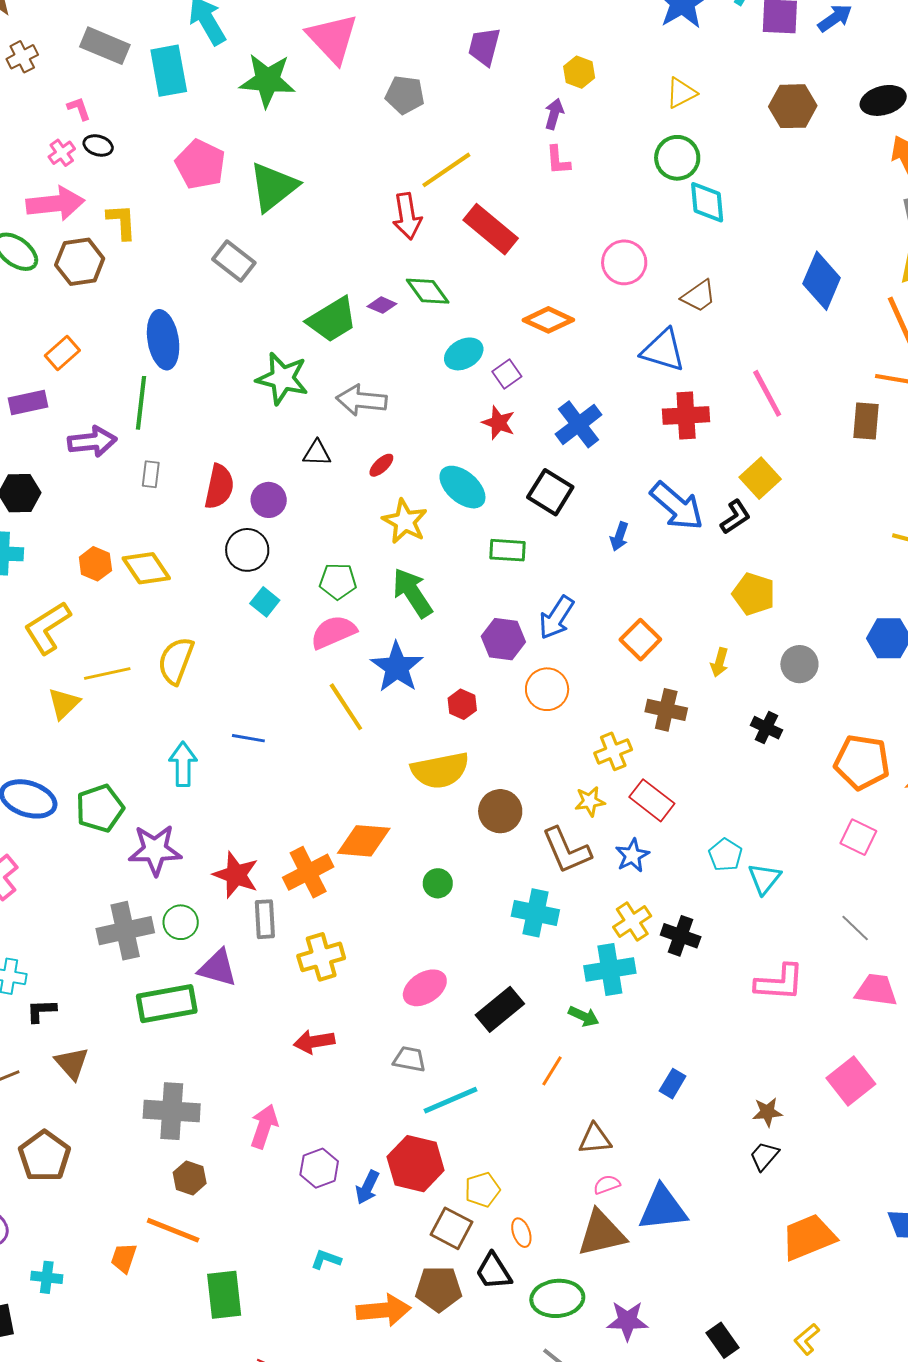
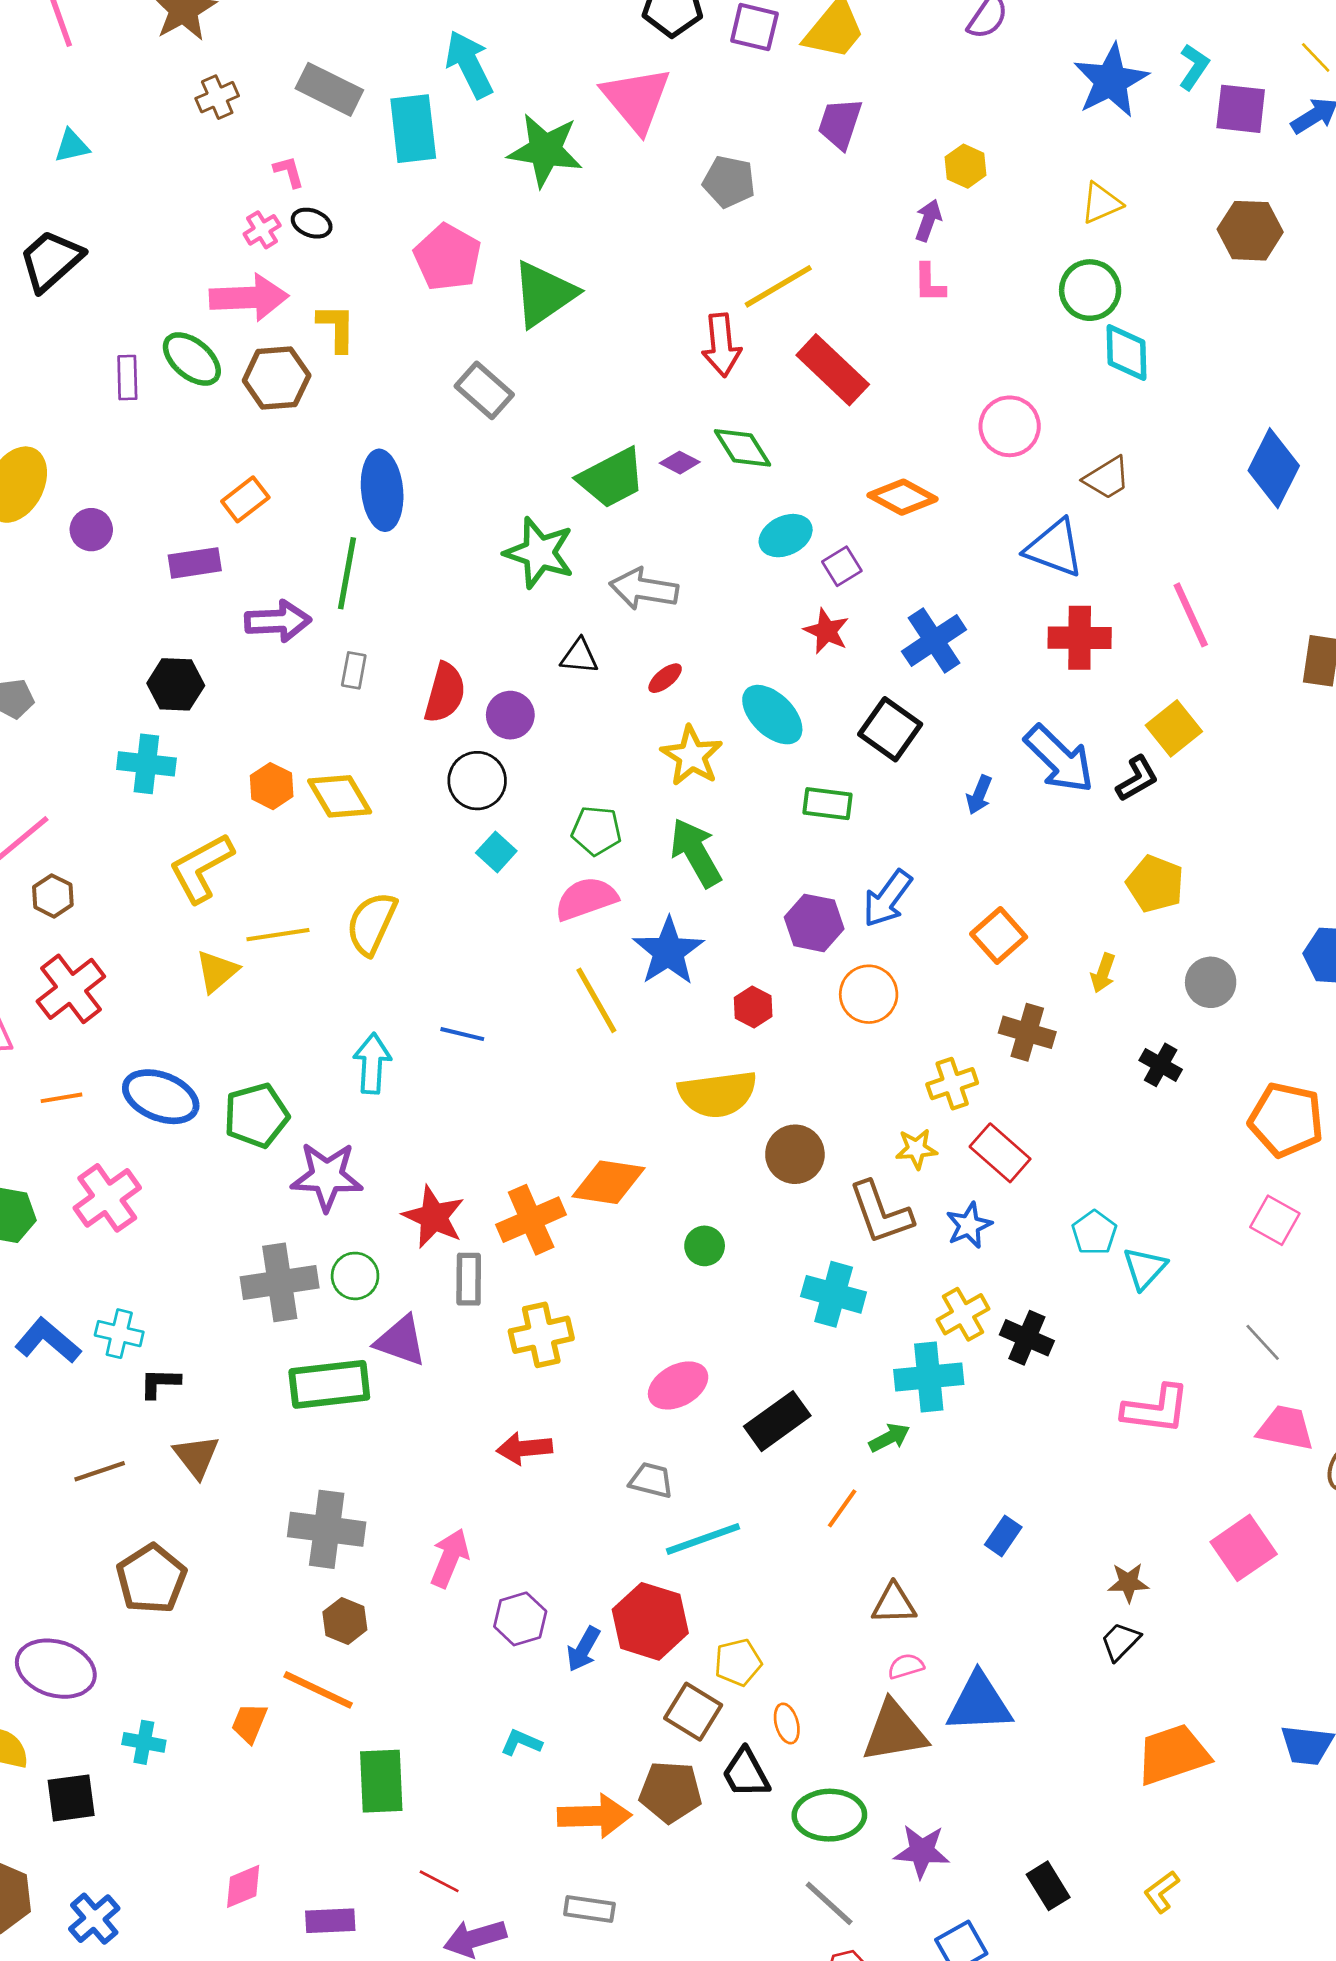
green arrow: (584, 1016) -> (889, 1438), turned -56

